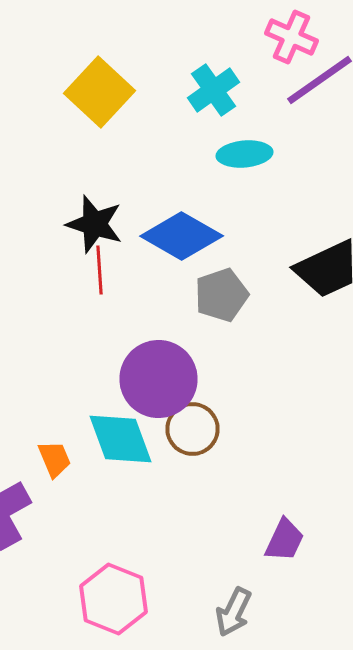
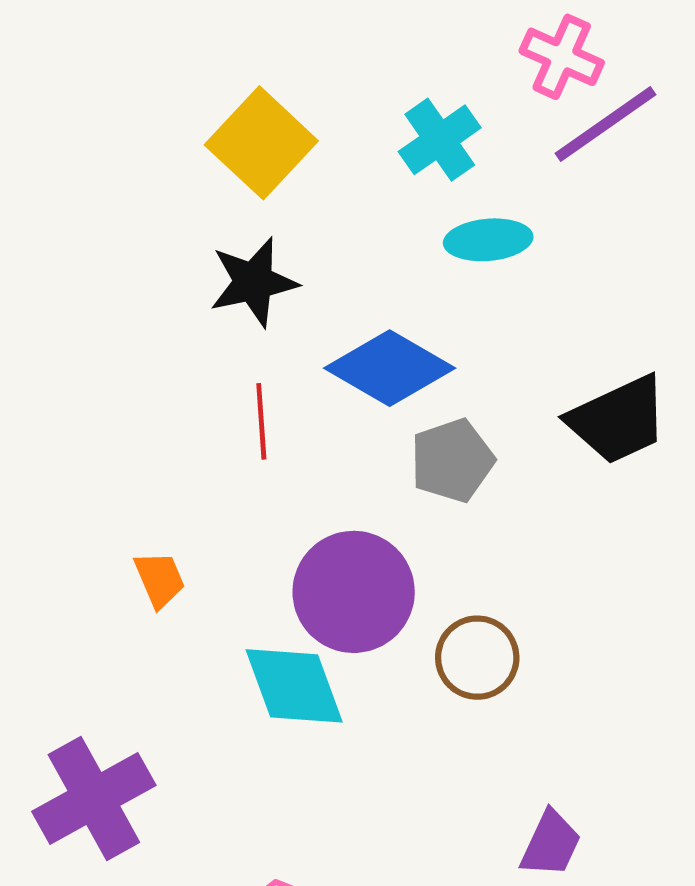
black star: (94, 224) -> (253, 282), moved, turned -30
brown circle: (192, 429) -> (477, 658), moved
orange trapezoid: (54, 459) -> (160, 579), moved

